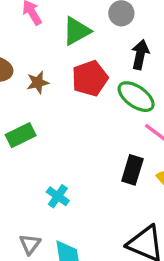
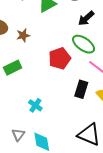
black arrow: (140, 55) -> (86, 18), turned -144
red pentagon: (90, 78) -> (60, 58), moved

